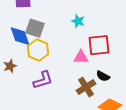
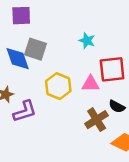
yellow hexagon: (38, 50) -> (58, 86), moved
purple L-shape: (43, 80) -> (25, 111), moved

